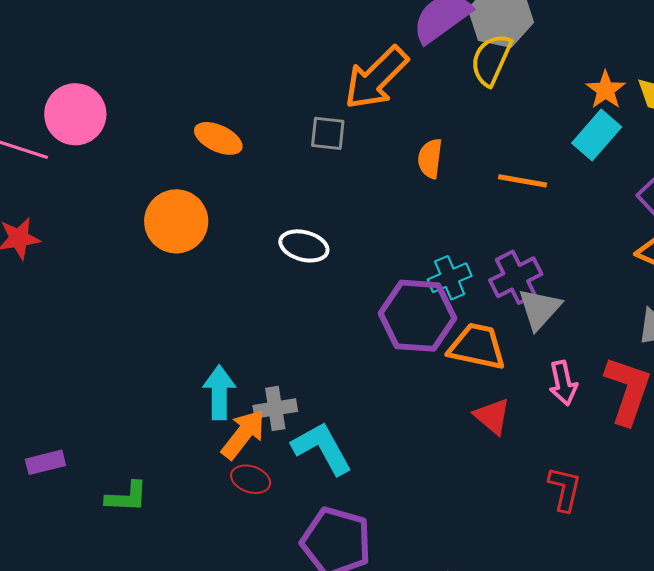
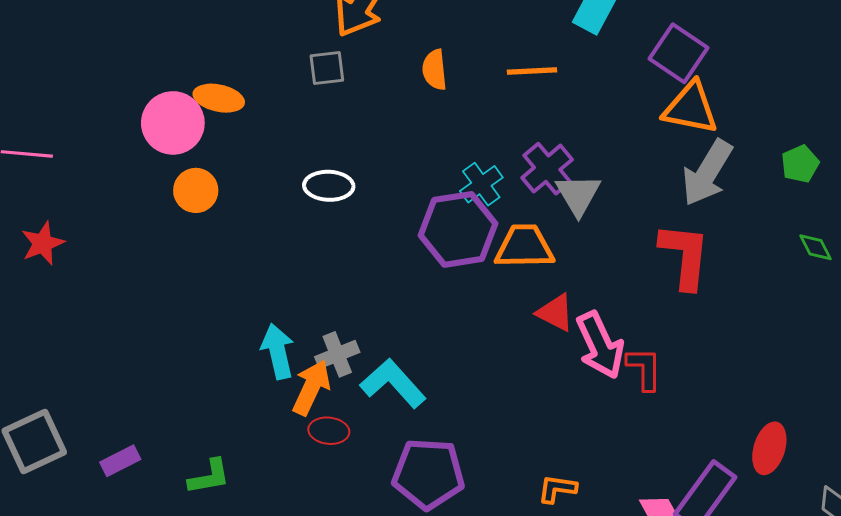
pink circle: (75, 114) -> (173, 123), moved
orange circle: (176, 221) -> (196, 190), size x0.7
pink arrow: (563, 383) -> (600, 345), moved, size x1.5

